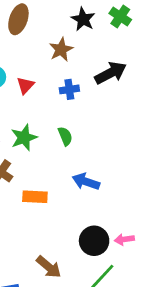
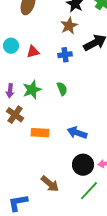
brown star: (61, 50) -> (69, 26), moved
red triangle: (25, 85) -> (33, 52), turned 32
blue arrow: (86, 182) -> (77, 133), moved

